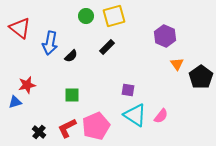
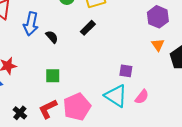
purple hexagon: (165, 36) -> (158, 17), moved
black semicircle: (71, 56) -> (52, 37), turned -88
purple square: (128, 90) -> (126, 71), moved

